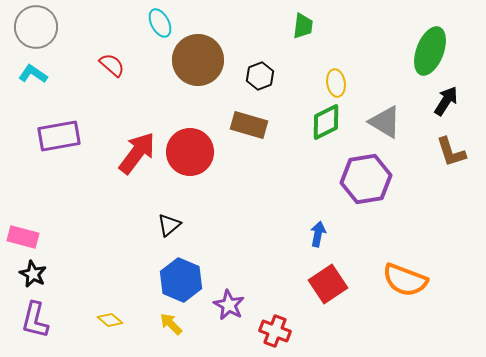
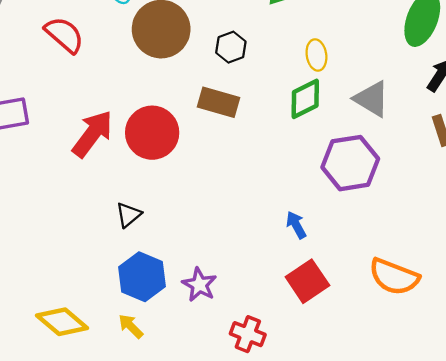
red semicircle: (112, 65) -> (64, 35), size x1.4
blue arrow: (318, 234) -> (296, 225), turned -40
purple star: (229, 305) -> (199, 285), moved
yellow diamond: (110, 320) -> (62, 322), size x1.8

